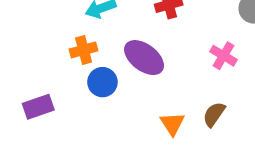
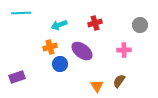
pink cross: (223, 56) -> (124, 50), turned -32
purple rectangle: (38, 107) -> (17, 77), moved

